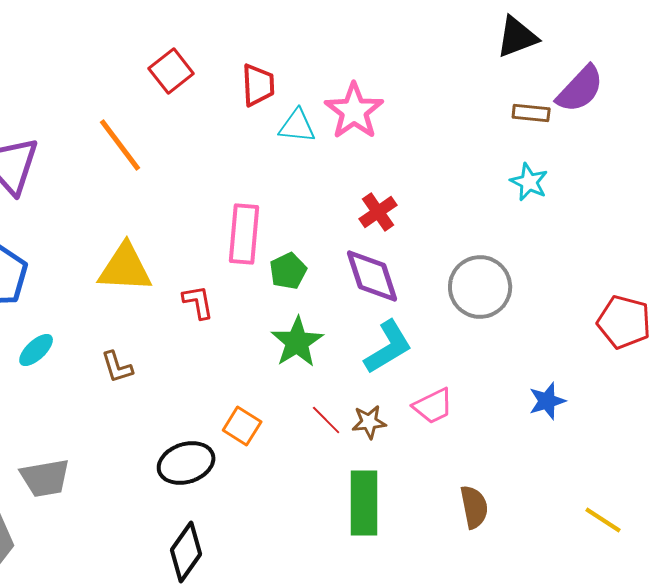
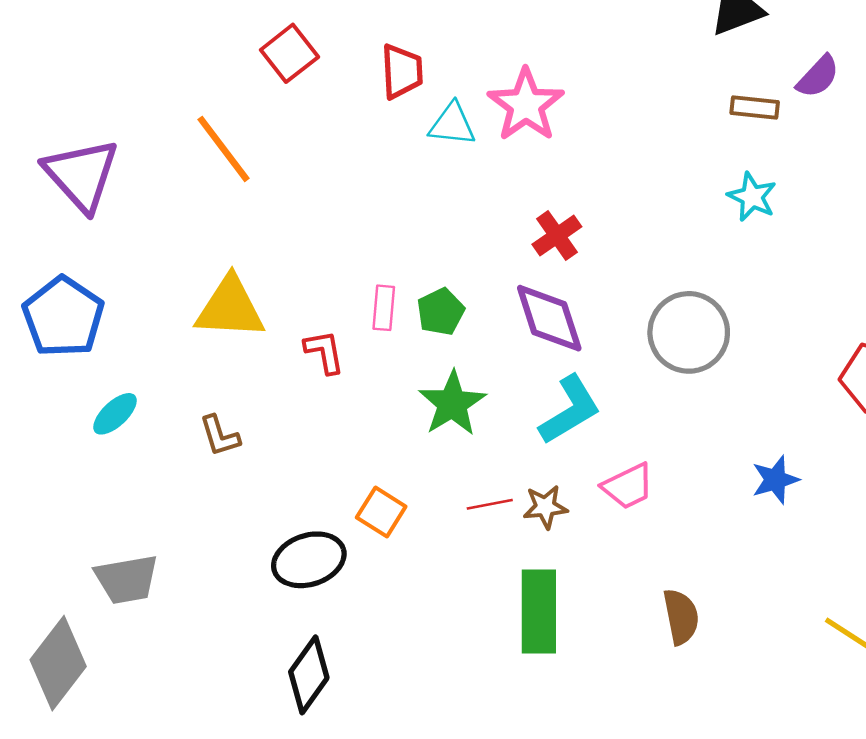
purple semicircle: (580, 89) -> (818, 77), size x0.7
pink rectangle: (244, 234) -> (384, 308), moved, size x0.6
red line: (326, 420) -> (490, 504), turned -56

